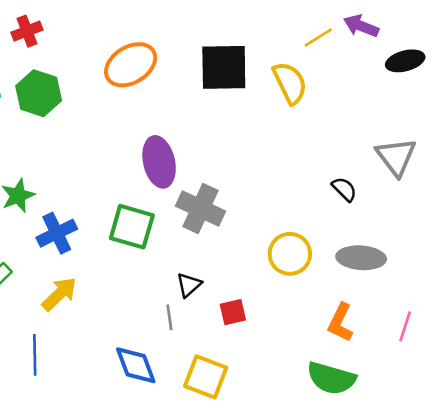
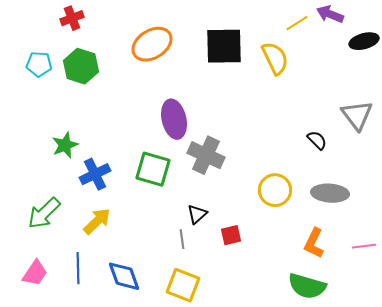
pink line: (405, 326) -> (364, 246), turned 65
blue diamond: (136, 365) -> (124, 276), moved
yellow square: (206, 377) -> (183, 285), moved

